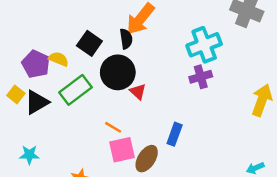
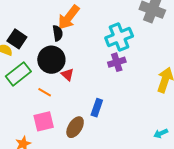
black square: (89, 43) -> (17, 39), moved
orange line: (113, 127) -> (45, 92), moved
pink square: (122, 150) -> (44, 121), moved

